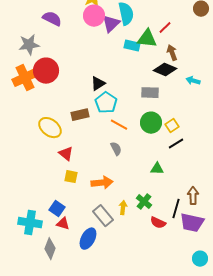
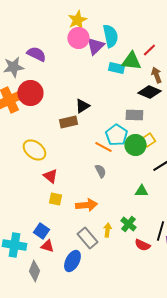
purple semicircle: (52, 19) -> (36, 54), moved
cyan pentagon: (106, 103) -> (116, 135), moved
brown rectangle: (80, 115) -> (68, 122), moved
yellow square: (172, 126) -> (148, 140), moved

